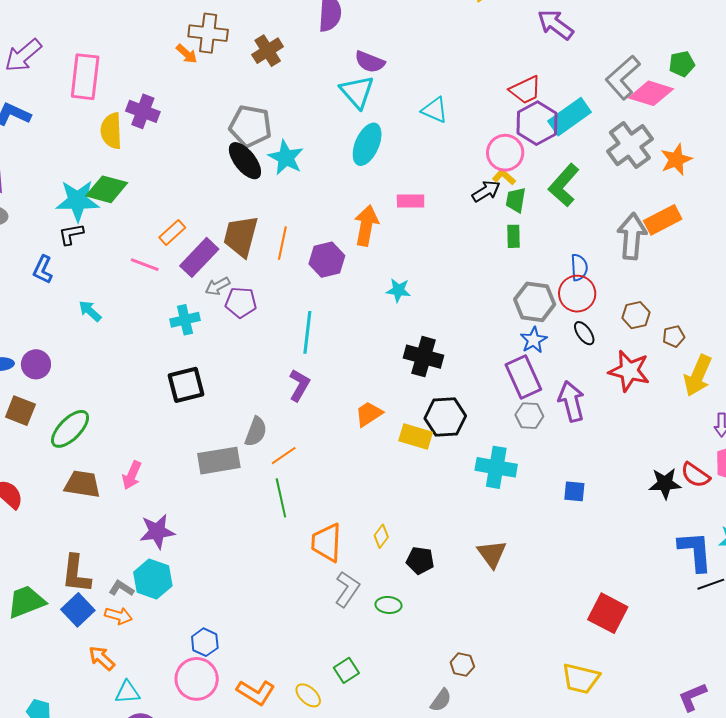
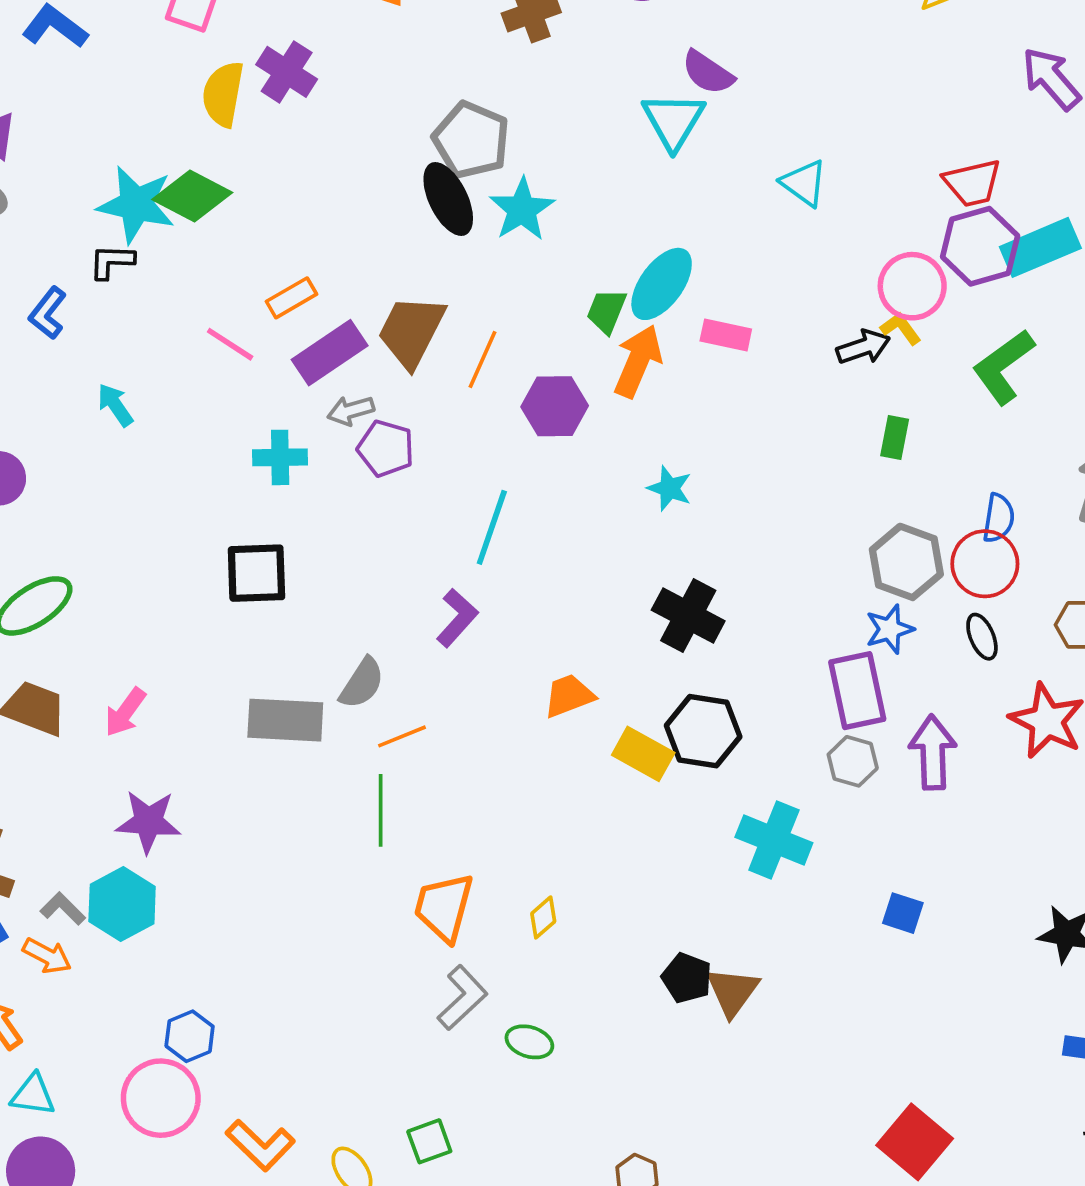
cyan ellipse: (367, 144) -> (662, 284), moved
green trapezoid: (516, 200) -> (606, 311), moved
black pentagon: (420, 560) -> (687, 978), moved

